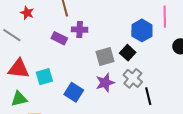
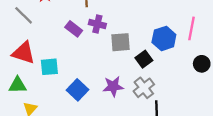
gray square: (105, 57) -> (121, 42), moved

